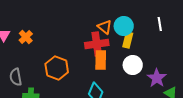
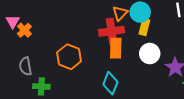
orange triangle: (105, 27) -> (120, 13), turned 35
orange cross: (26, 37) -> (24, 30), moved

